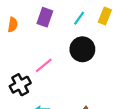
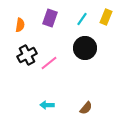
black cross: (20, 85) -> (27, 55), moved

